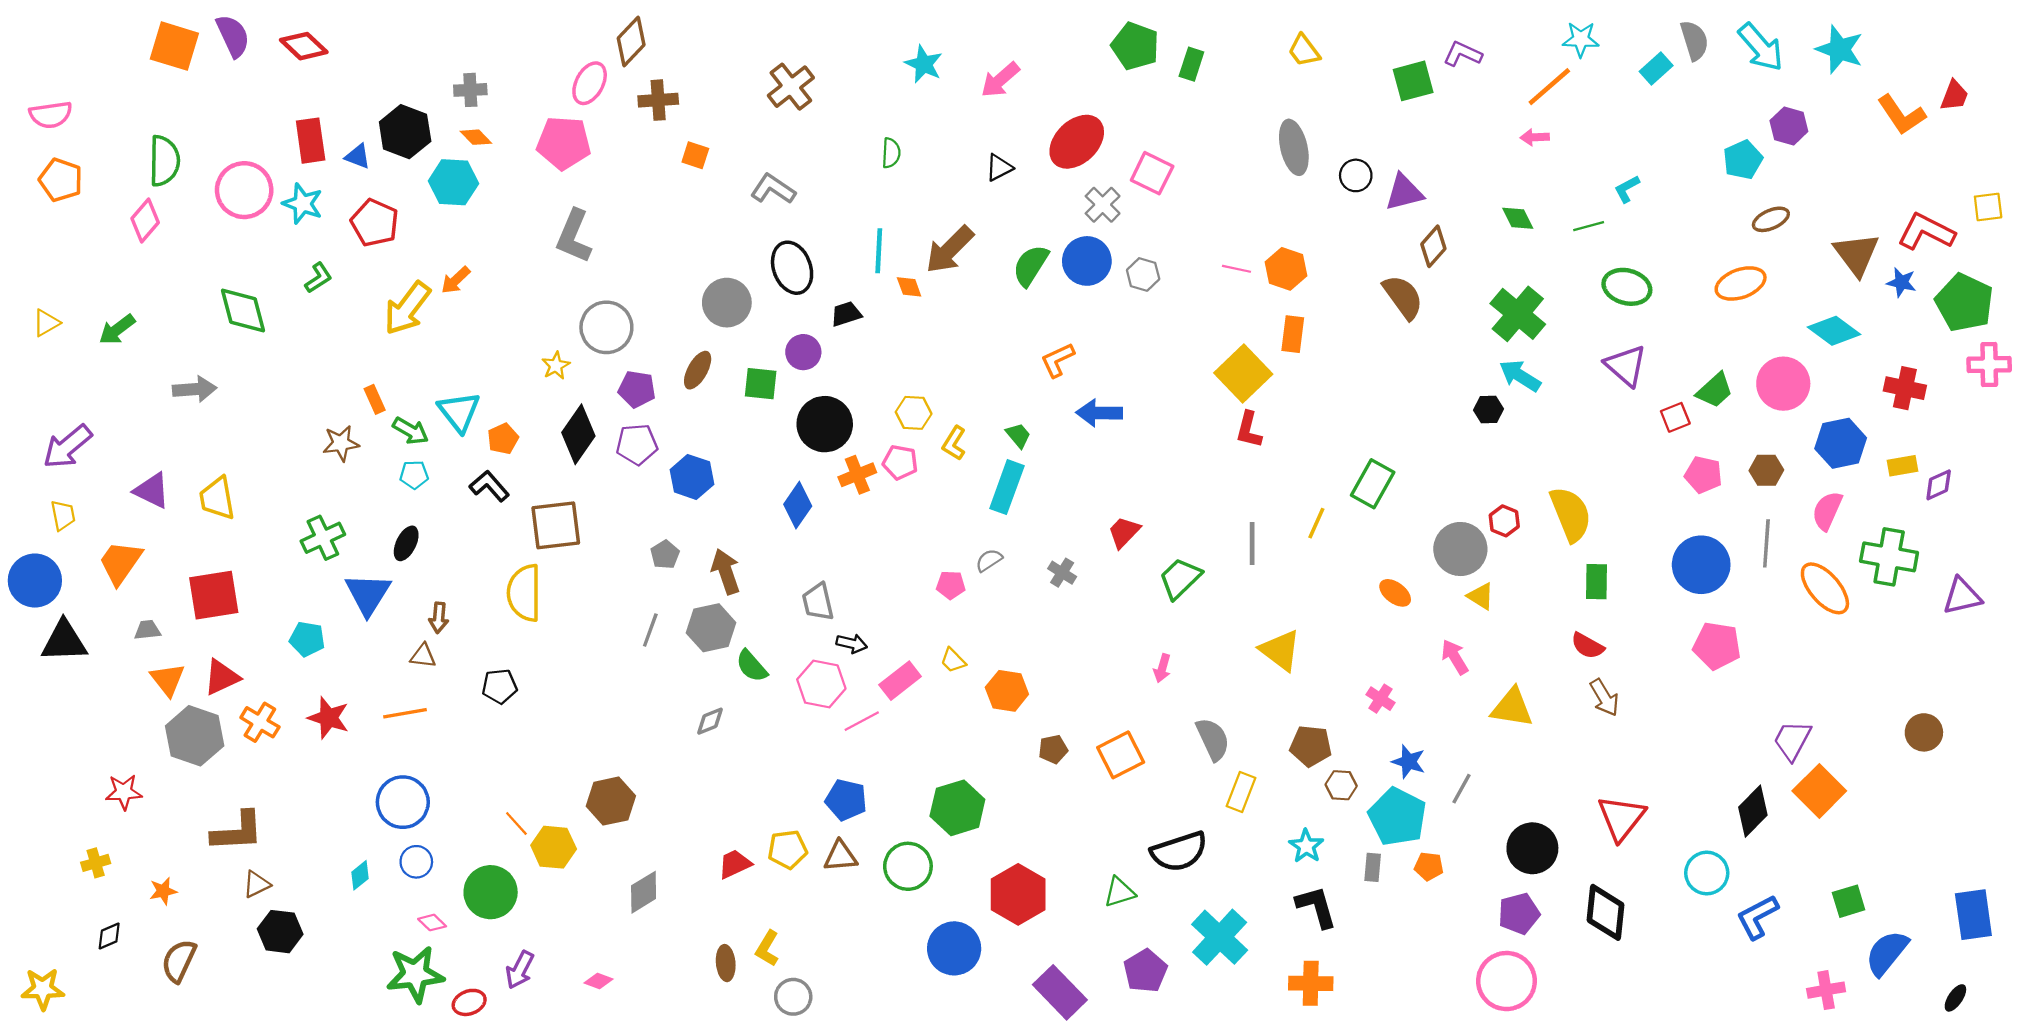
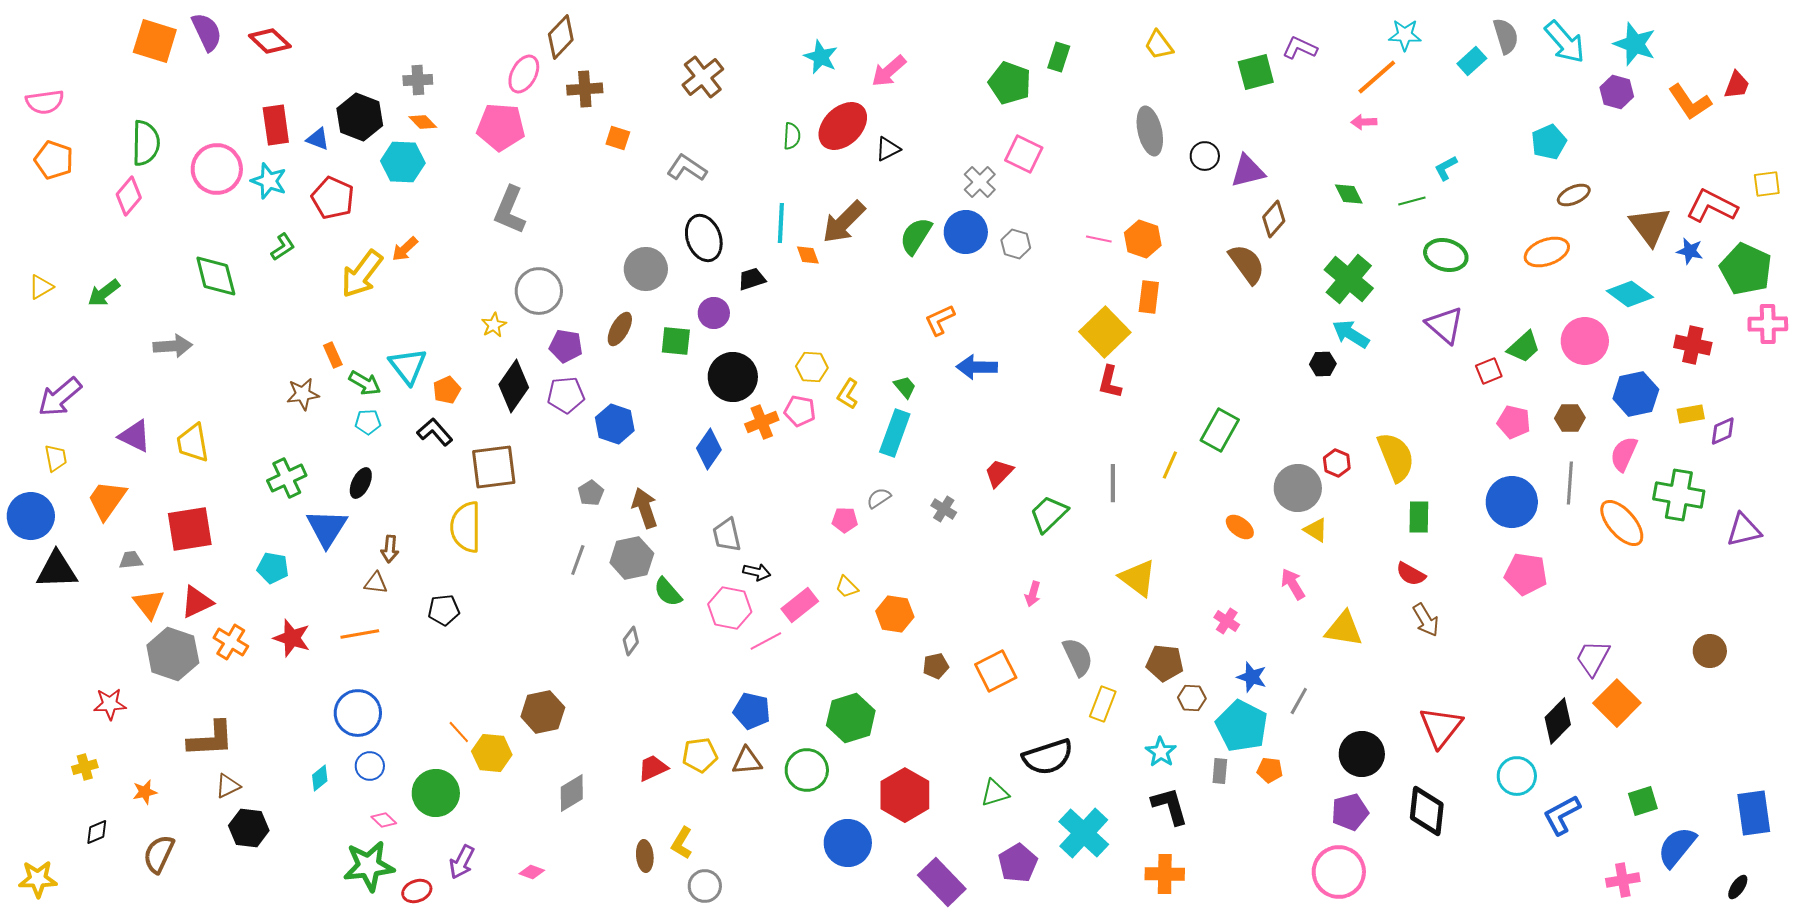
green pentagon: (1135, 46) -> (1010, 83), moved
purple hexagon: (1789, 126) -> (1617, 92), moved
red ellipse: (1077, 142) -> (843, 126), moved
gray diamond: (710, 721) -> (631, 641), turned -32

